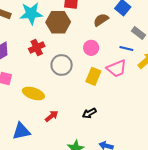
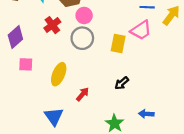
pink circle: (91, 48) -> (84, 15), moved
yellow ellipse: (33, 93) -> (59, 74), turned -75
blue triangle: (21, 131) -> (54, 116), turned -42

